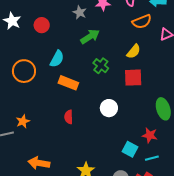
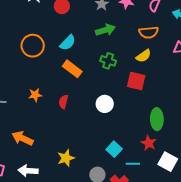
orange semicircle: (142, 22) -> (149, 32), moved
green cross: (101, 66) -> (108, 61), turned -35
orange star: (23, 121) -> (35, 95), moved
red star: (150, 135) -> (149, 143), moved

